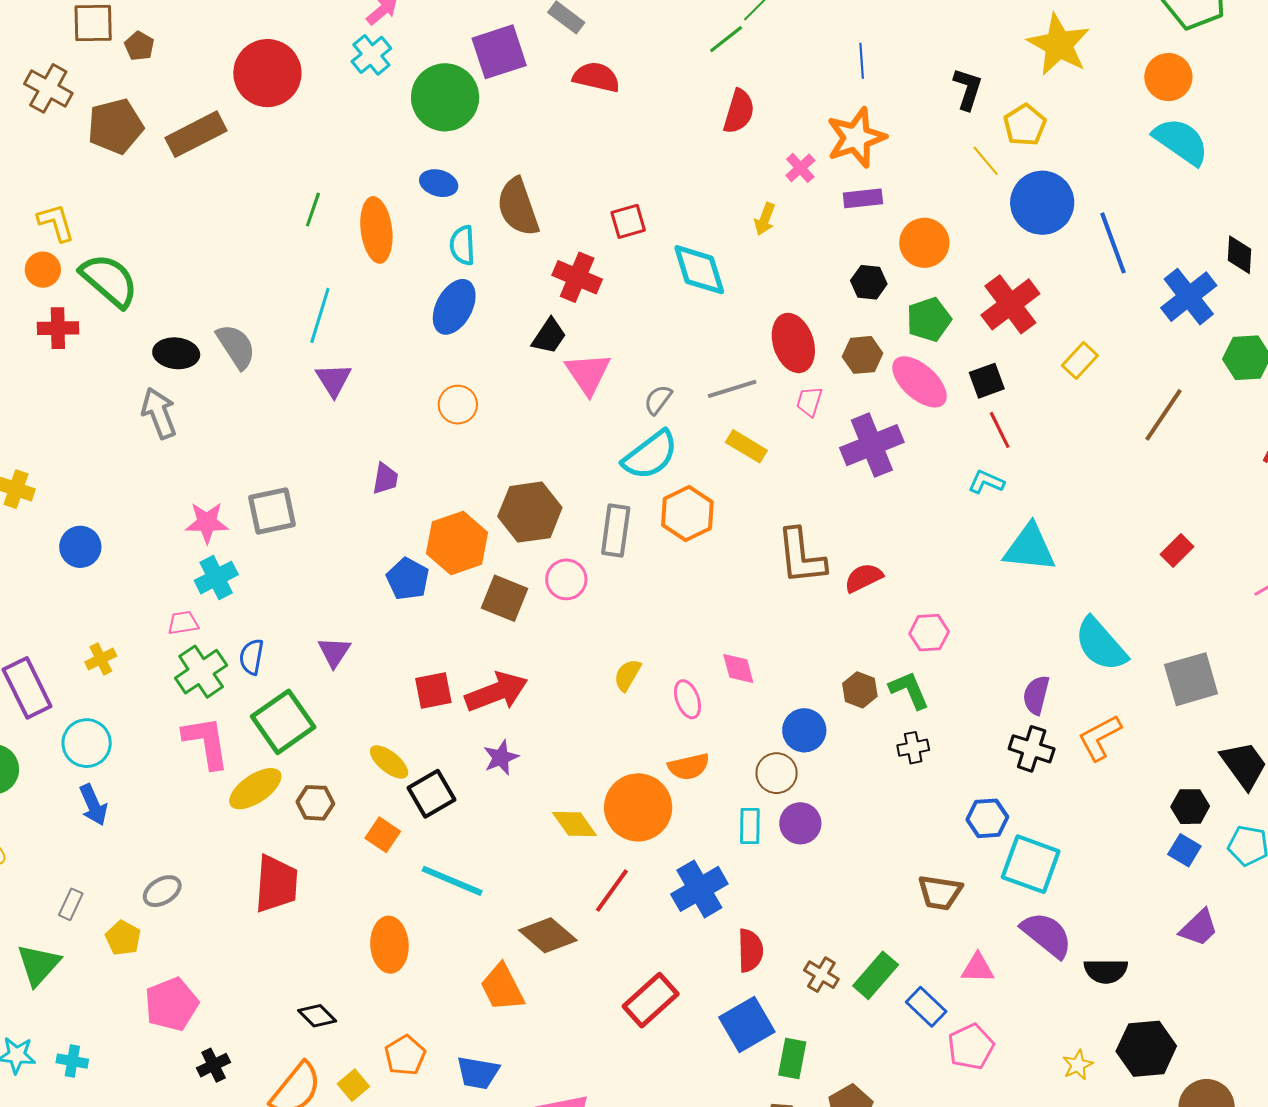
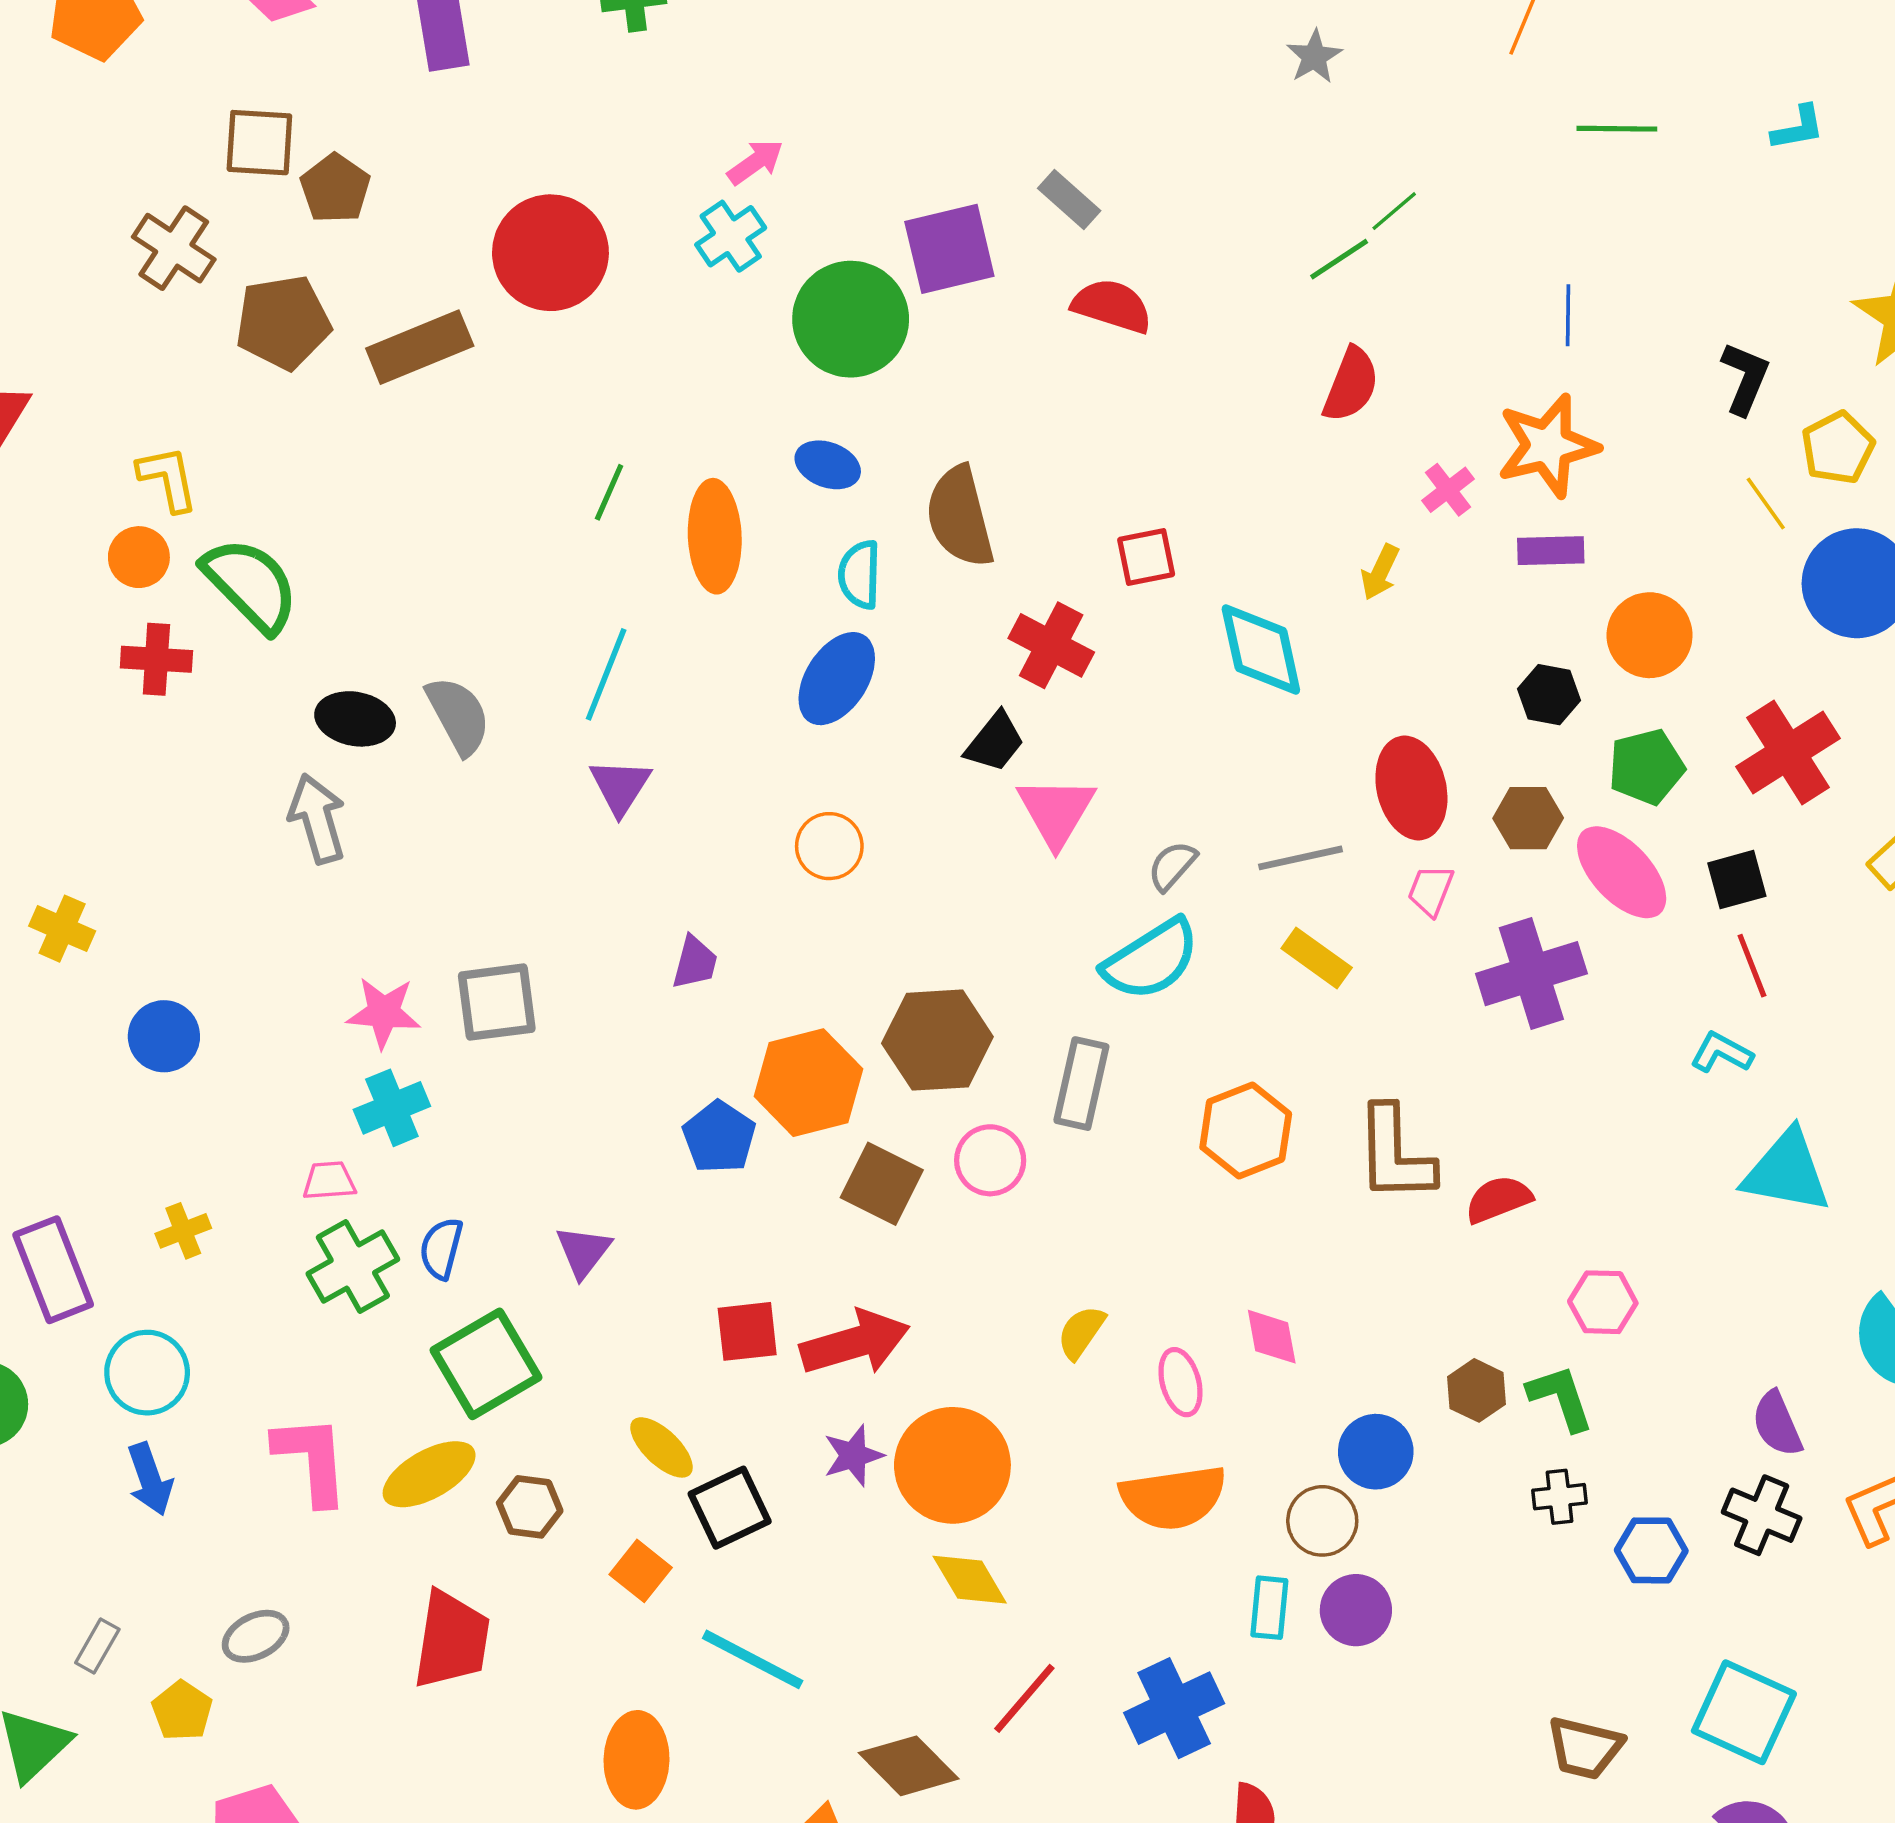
brown pentagon: (139, 46) -> (335, 188), size x1.4
orange hexagon: (687, 514) -> (1246, 1130), moved
purple semicircle: (1036, 695) -> (1777, 1424), turned -42
pink L-shape: (206, 742) -> (312, 1460), moved
orange semicircle: (689, 767) -> (1173, 1497), size x1.5
orange circle: (638, 807) -> (952, 1465), moved
blue hexagon: (987, 818) -> (1651, 1550), moved

